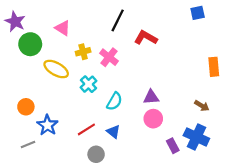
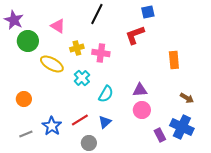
blue square: (198, 13) -> (148, 12), moved
black line: (118, 20) -> (97, 14), moved
red L-shape: (146, 38) -> (135, 35), turned -50
pink cross: (109, 57) -> (101, 53), turned -30
orange rectangle: (214, 67) -> (174, 60), moved
blue star: (47, 125) -> (52, 126), moved
blue triangle: (113, 132) -> (105, 122), turned 40

